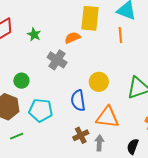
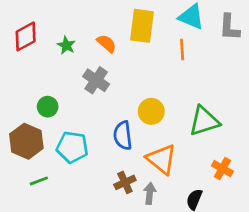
orange semicircle: (72, 38) -> (107, 44), moved, turned 63
orange triangle: (107, 117) -> (162, 159), turned 30

